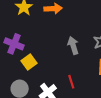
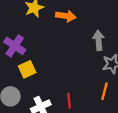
gray arrow: (73, 45) -> (99, 40), moved

